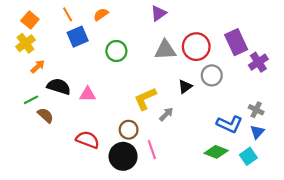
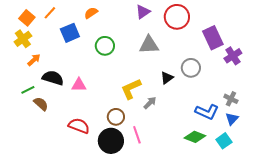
orange line: (68, 14) -> (50, 13), moved, turned 72
red circle: (196, 47) -> (177, 17), moved

